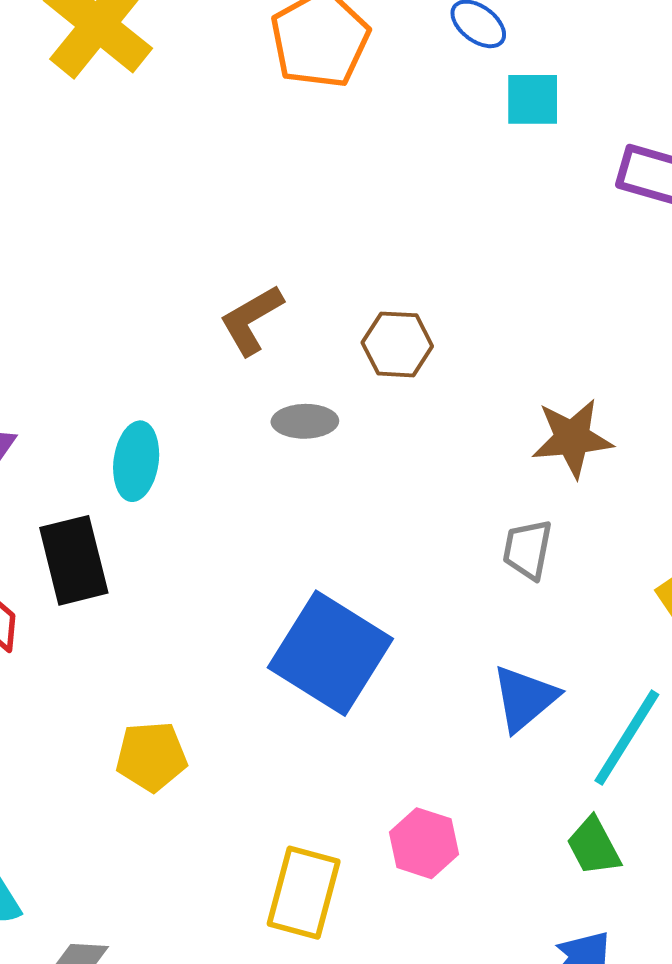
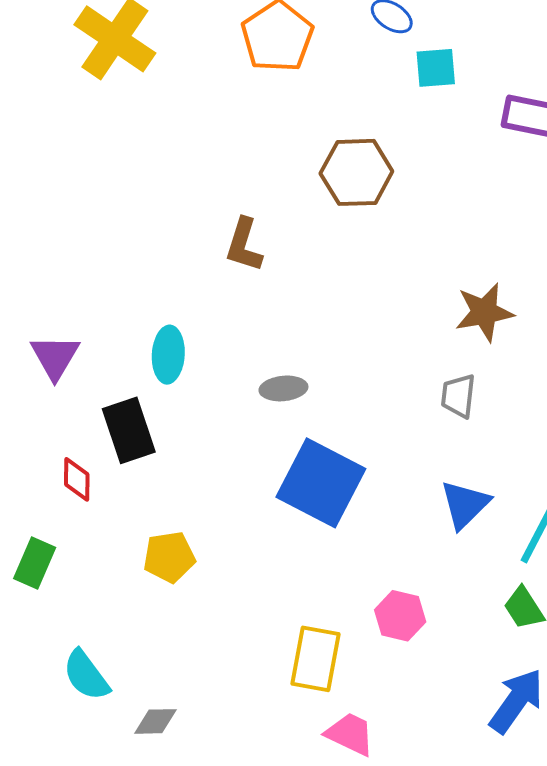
brown L-shape: (251, 320) -> (244, 245), turned -38
brown hexagon: (397, 344) -> (356, 172), moved, size x1.4
gray ellipse: (305, 421) -> (283, 388), moved
yellow pentagon: (151, 756) -> (169, 557), moved

